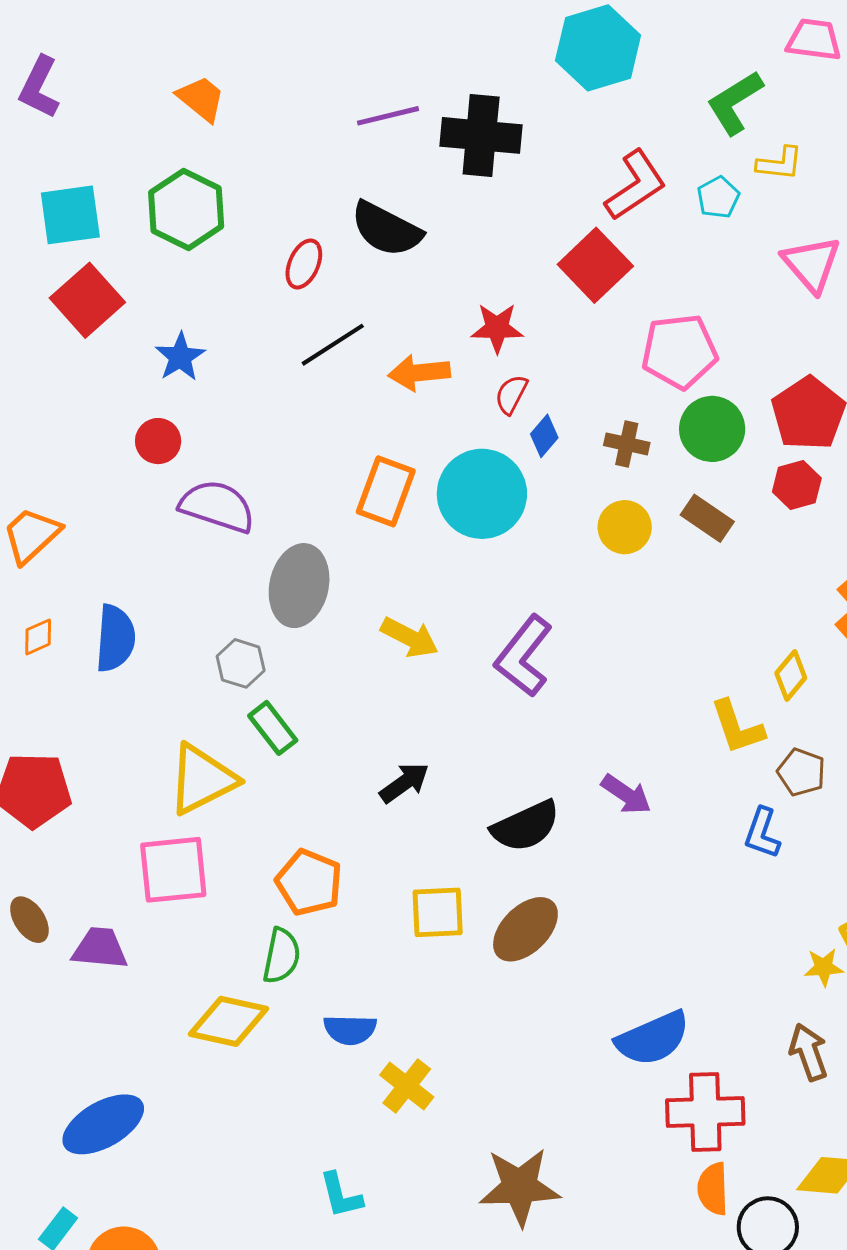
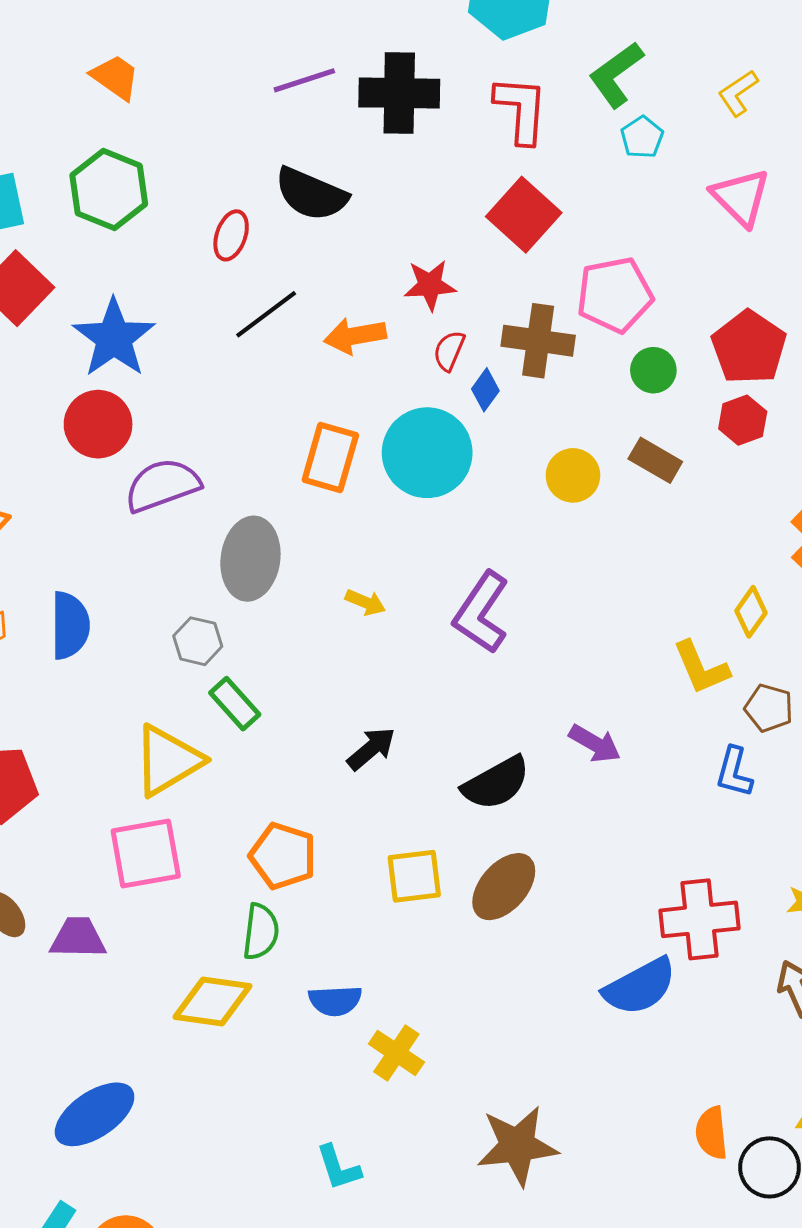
green L-shape: (735, 102) -> (616, 75), moved
yellow L-shape: (780, 163) -> (738, 93), moved, turned 144
red L-shape: (636, 185) -> (521, 110), moved, turned -48
blue star: (180, 357) -> (114, 338), size x1.6
green circle: (712, 429) -> (653, 370), size x0.7
red circle: (158, 441) -> (98, 424), size x1.5
brown cross: (627, 444) -> (538, 341), moved, size x1.6
purple semicircle: (217, 506) -> (162, 485), turned -34
yellow arrow: (410, 637) -> (365, 602), size x0.7
red cross: (705, 1112) -> (700, 919), moved

